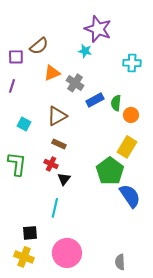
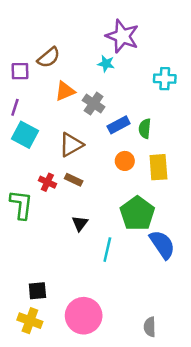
orange circle: (131, 115) -> (125, 161), moved
cyan square: (24, 124) -> (25, 135), moved, size x1.5
yellow rectangle: (127, 147) -> (158, 167), moved, turned -35
red cross: (51, 164) -> (47, 182), moved
cyan line: (55, 208) -> (107, 250), moved

